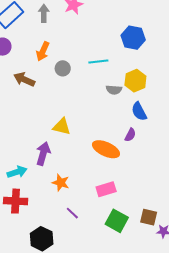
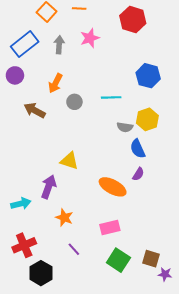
blue semicircle: (139, 111) -> (138, 149), moved
red cross: (16, 201) -> (24, 245), moved, turned -30

